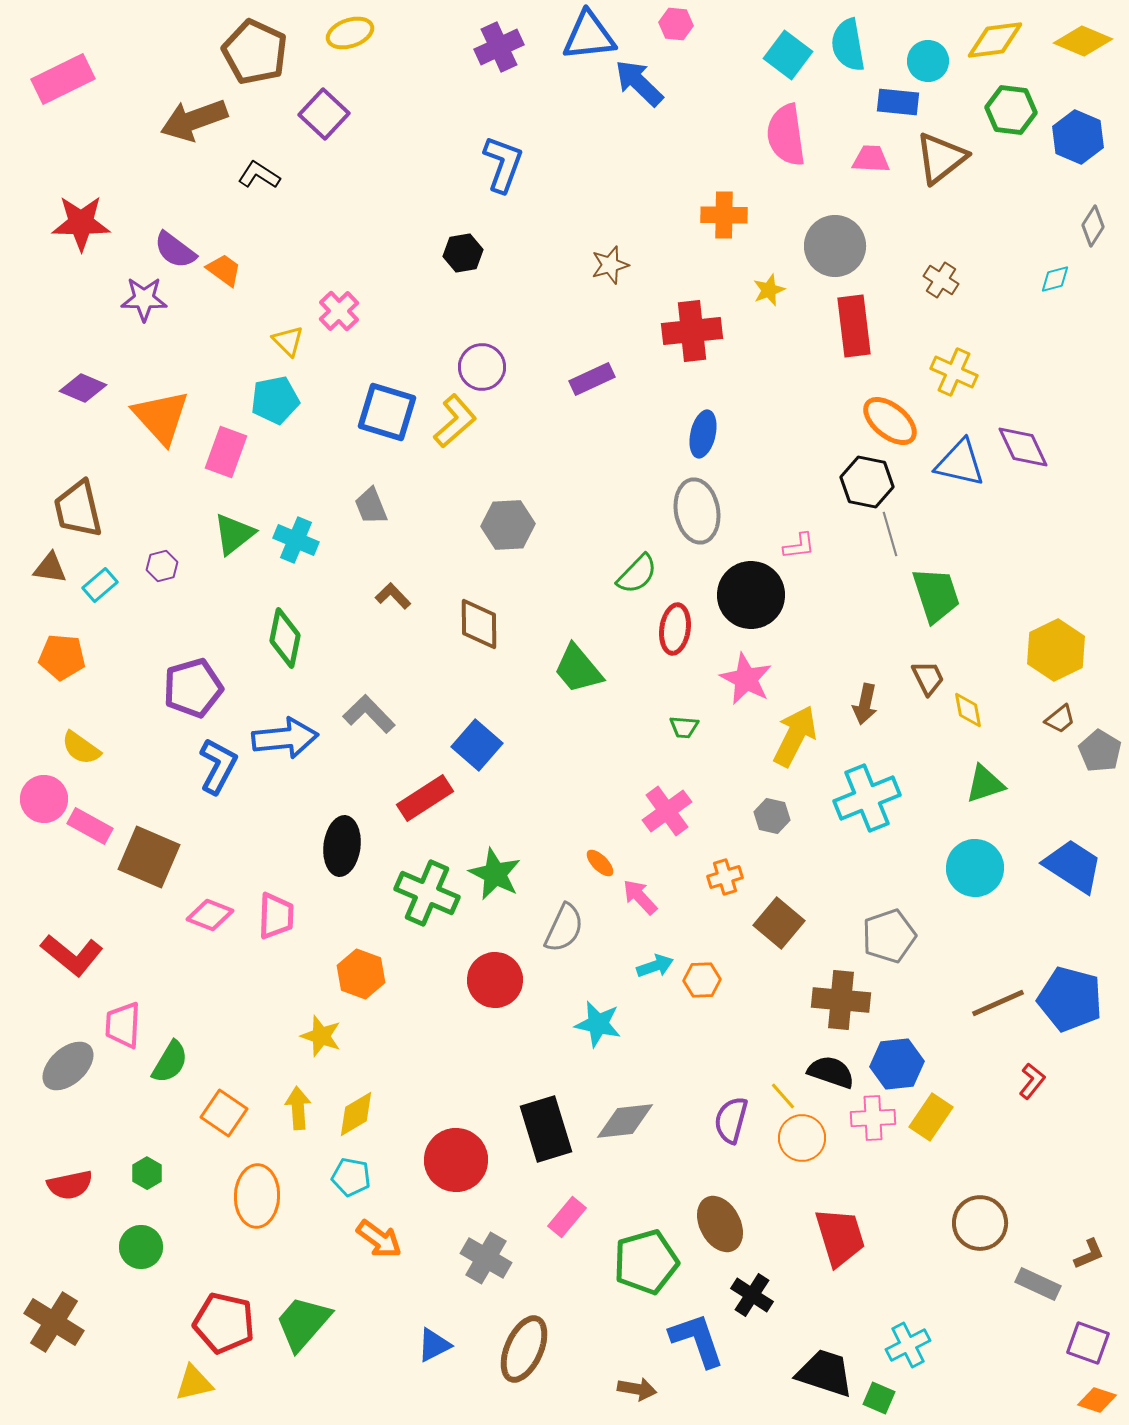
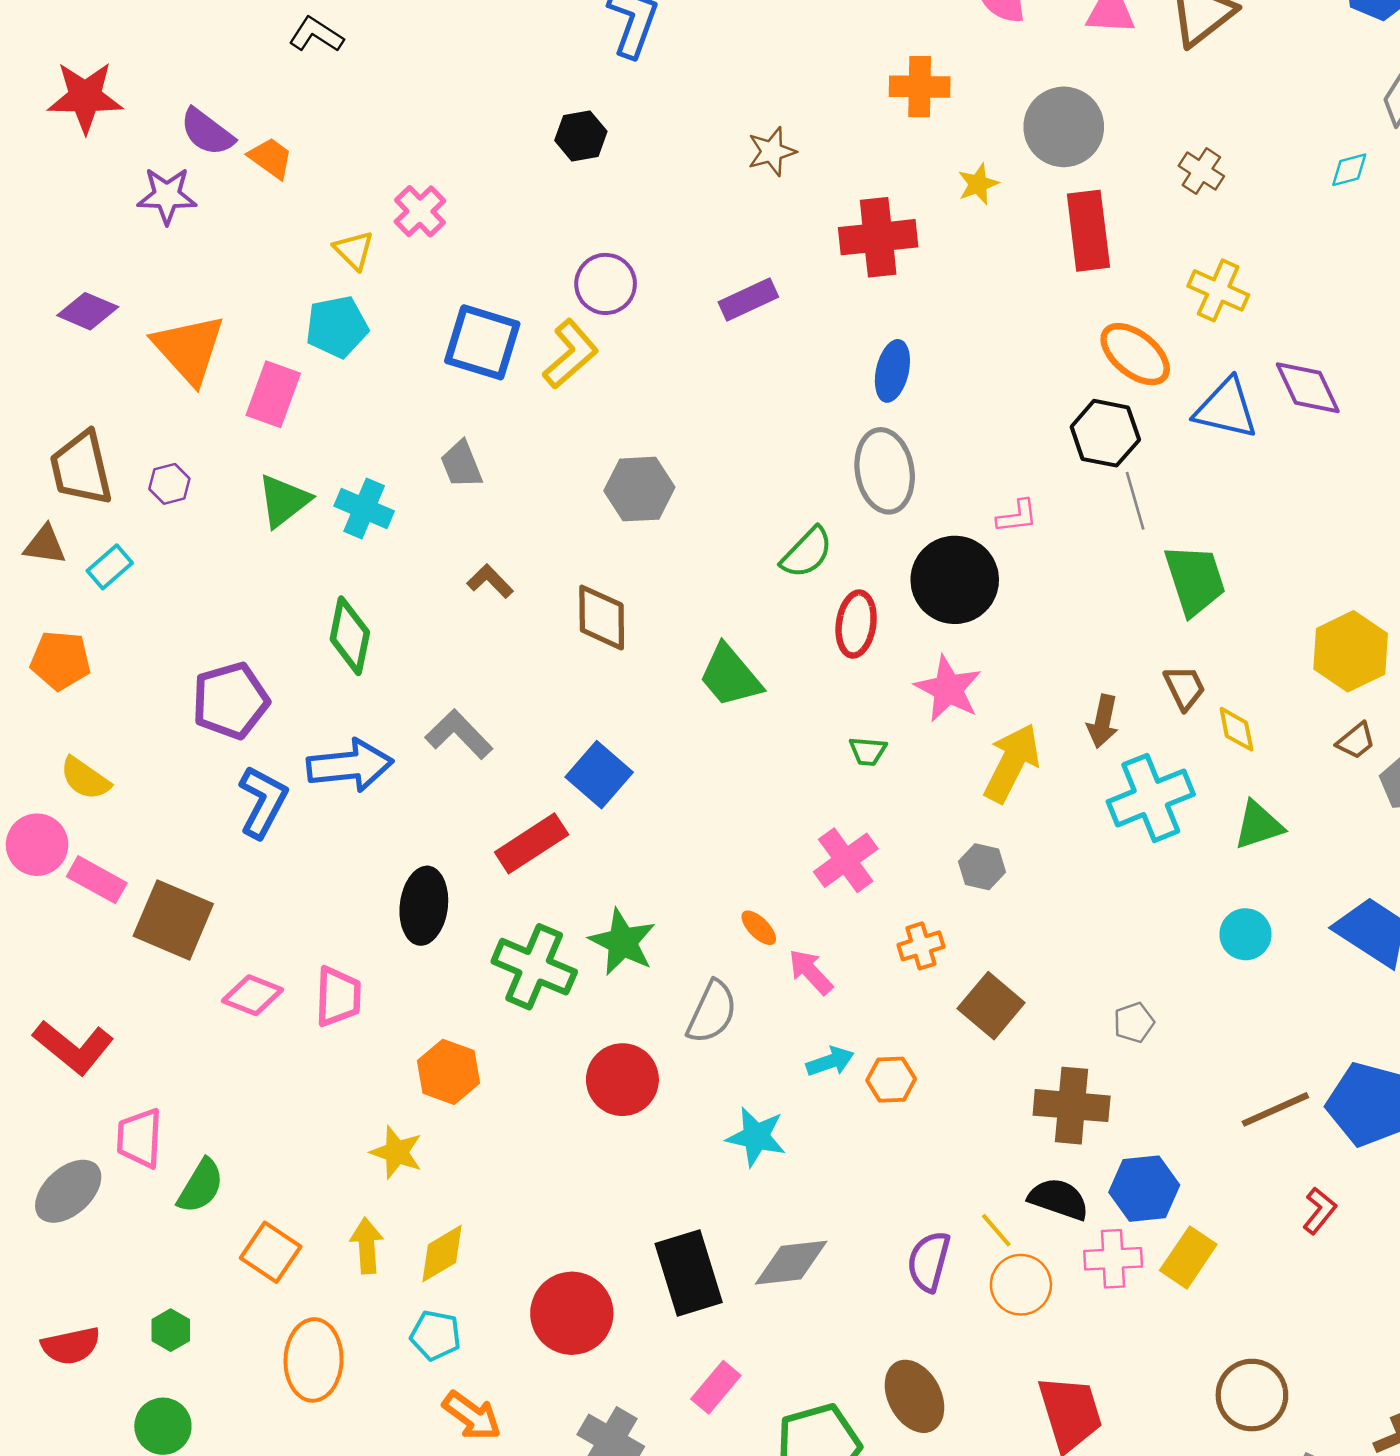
purple hexagon: (162, 566) -> (169, 484), moved
cyan cross: (867, 798) -> (1151, 798), moved
cyan circle: (975, 868) -> (1245, 934), size x0.7
gray pentagon: (889, 936) -> (1134, 1023), size x0.6

